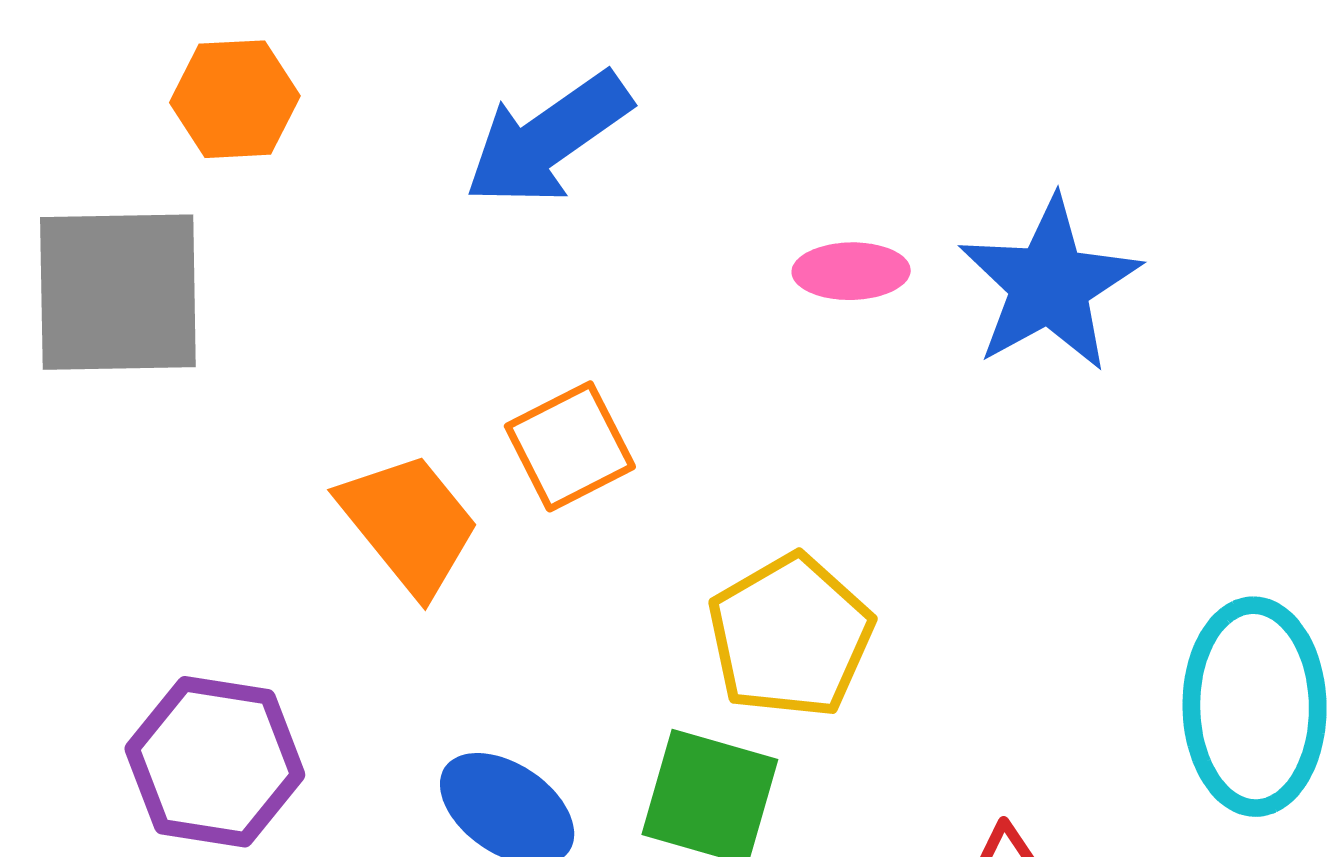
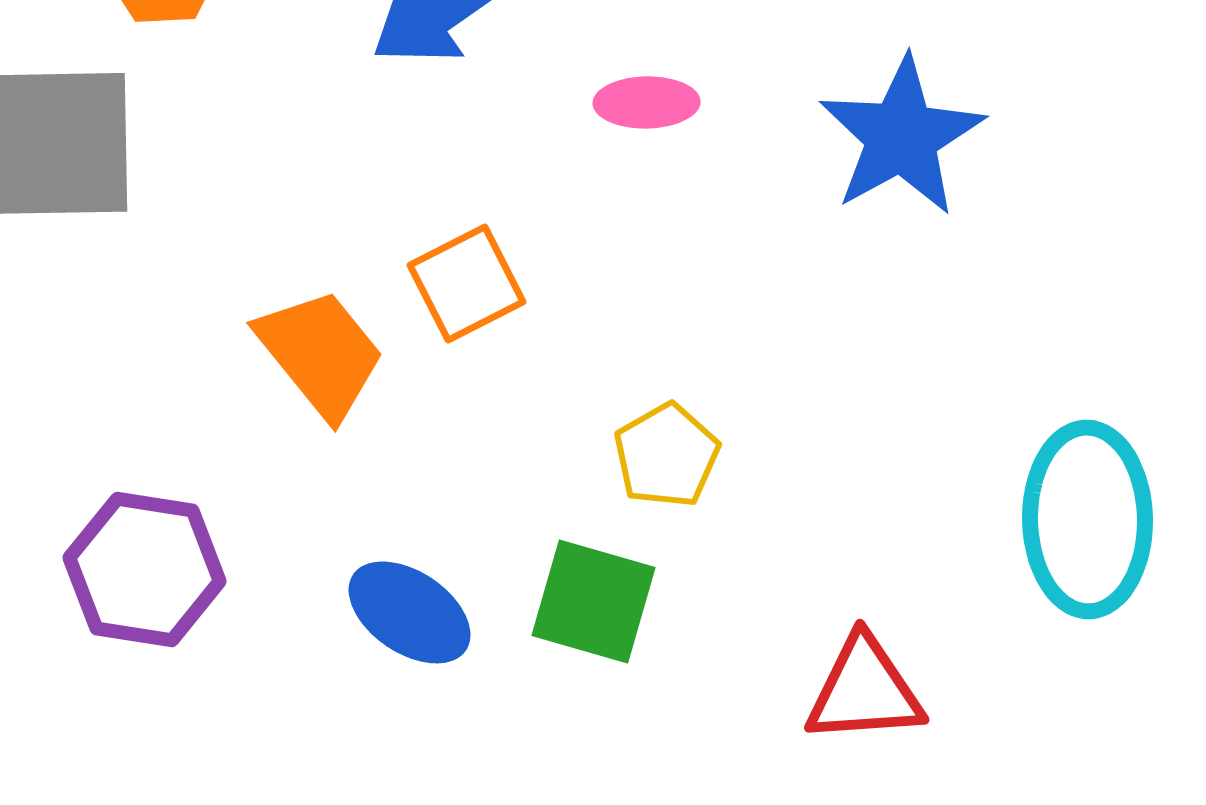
pink ellipse: (851, 271) -> (647, 102), moved
yellow pentagon: (790, 636) -> (667, 455), size x0.7

